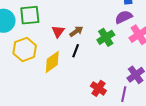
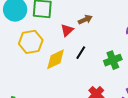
brown arrow: (76, 31) -> (85, 20), moved
green cross: (106, 37) -> (113, 60), moved

